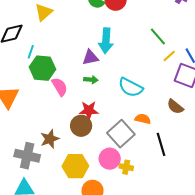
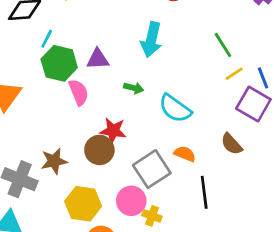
purple triangle: (90, 57) -> (98, 59), moved
green arrow: (91, 80) -> (134, 88), moved

